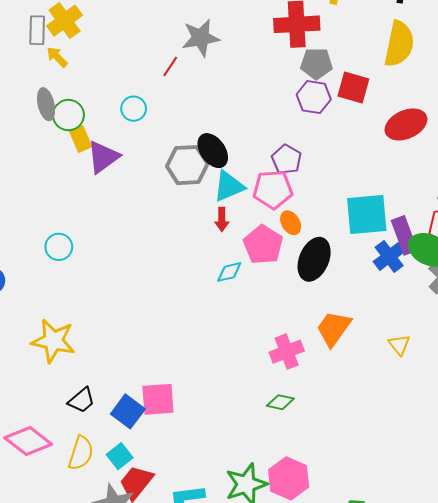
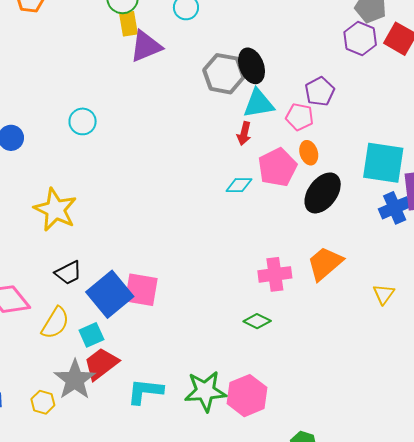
pink pentagon: (273, 189) -> (300, 117), size x0.7
blue square: (128, 411) -> (110, 294), size x1.4

